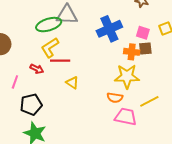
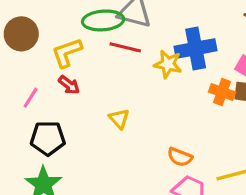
yellow L-shape: (50, 48) -> (67, 53), moved
red line: (60, 61) -> (125, 47), moved
yellow star: (127, 76) -> (168, 64), moved, size x0.7

